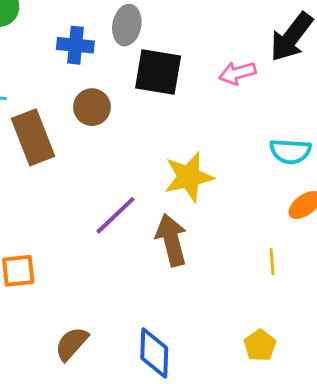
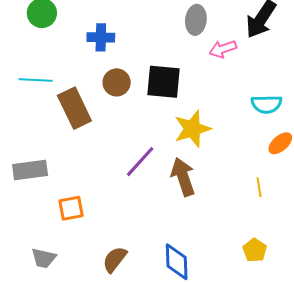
gray ellipse: (127, 25) -> (196, 20), moved
black square: (158, 72) -> (164, 82), moved

